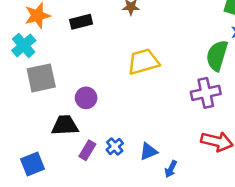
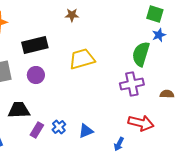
black rectangle: (81, 22) -> (35, 45), moved, size x1.4
purple circle: (86, 98) -> (36, 75), moved
blue arrow: (171, 169) -> (119, 144), moved

